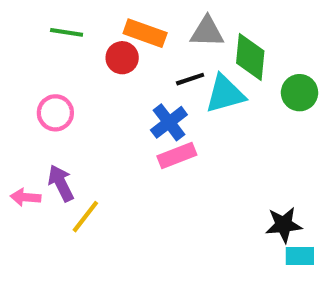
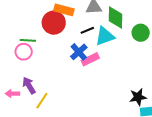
green line: (67, 32) -> (28, 40), moved
red circle: (122, 58) -> (54, 23), size x1.5
pink rectangle: (177, 155) -> (90, 59), moved

